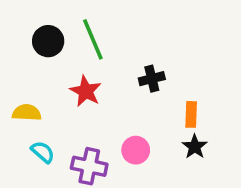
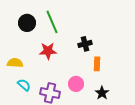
red star: (86, 91) -> (48, 51), turned -30
orange rectangle: (191, 114) -> (97, 64), moved
black star: (195, 147) -> (102, 93), moved

